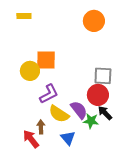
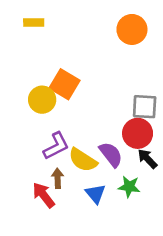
orange square: (46, 60) -> (65, 84), turned 30
purple L-shape: (49, 94) -> (56, 146), moved
green star: (91, 121) -> (129, 187), moved

